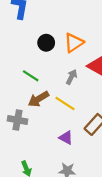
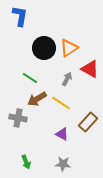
black circle: (46, 43) -> (44, 48), size x1.5

